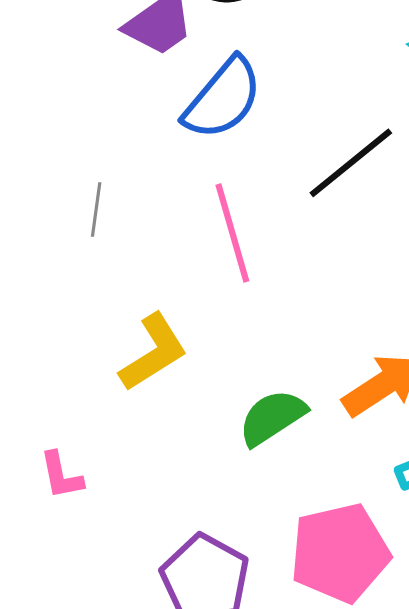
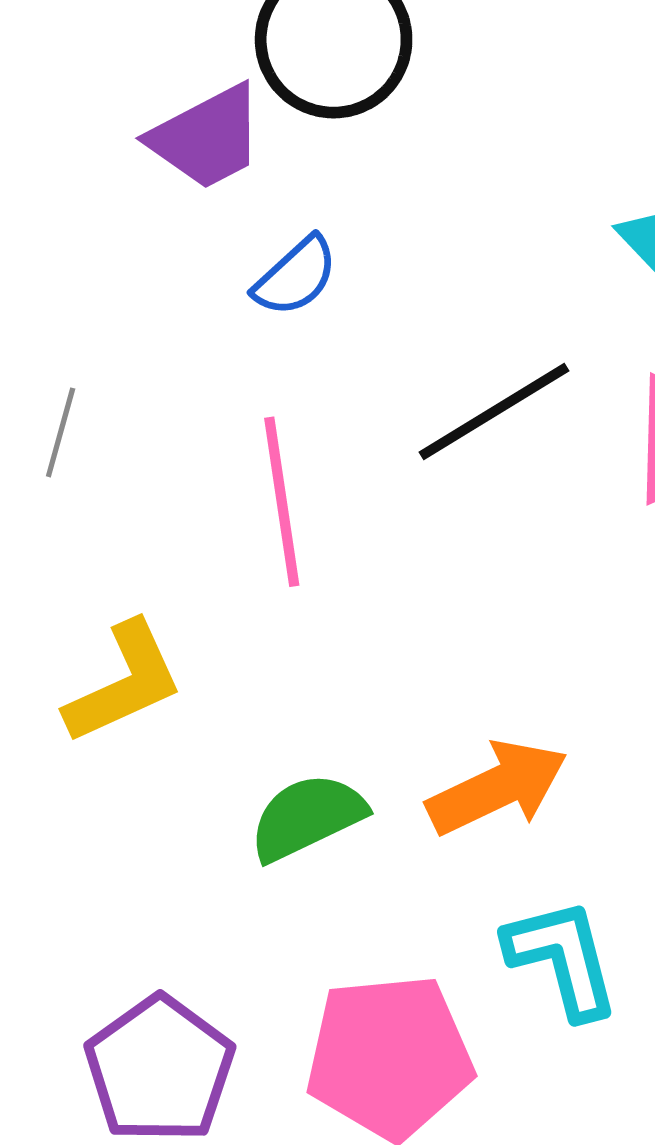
blue semicircle: (223, 99) -> (296, 276), size x0.6

